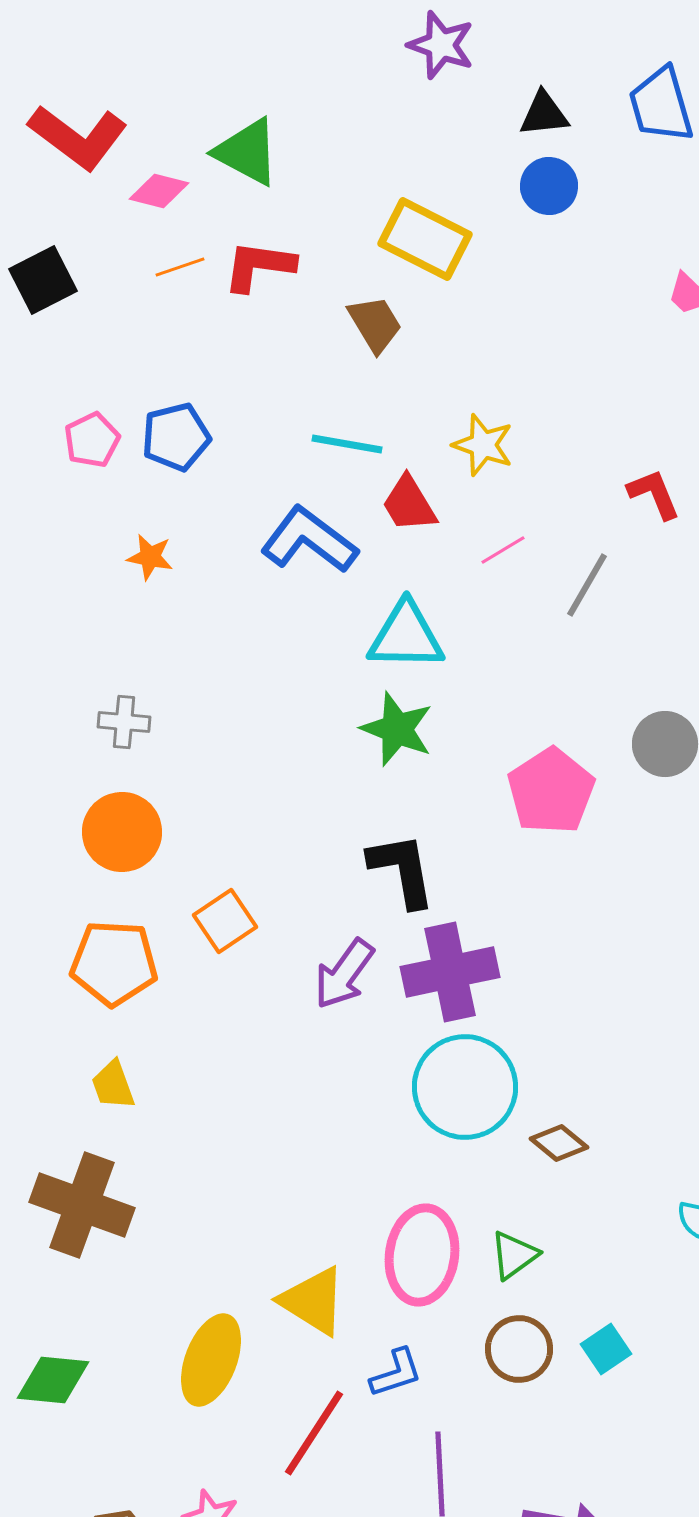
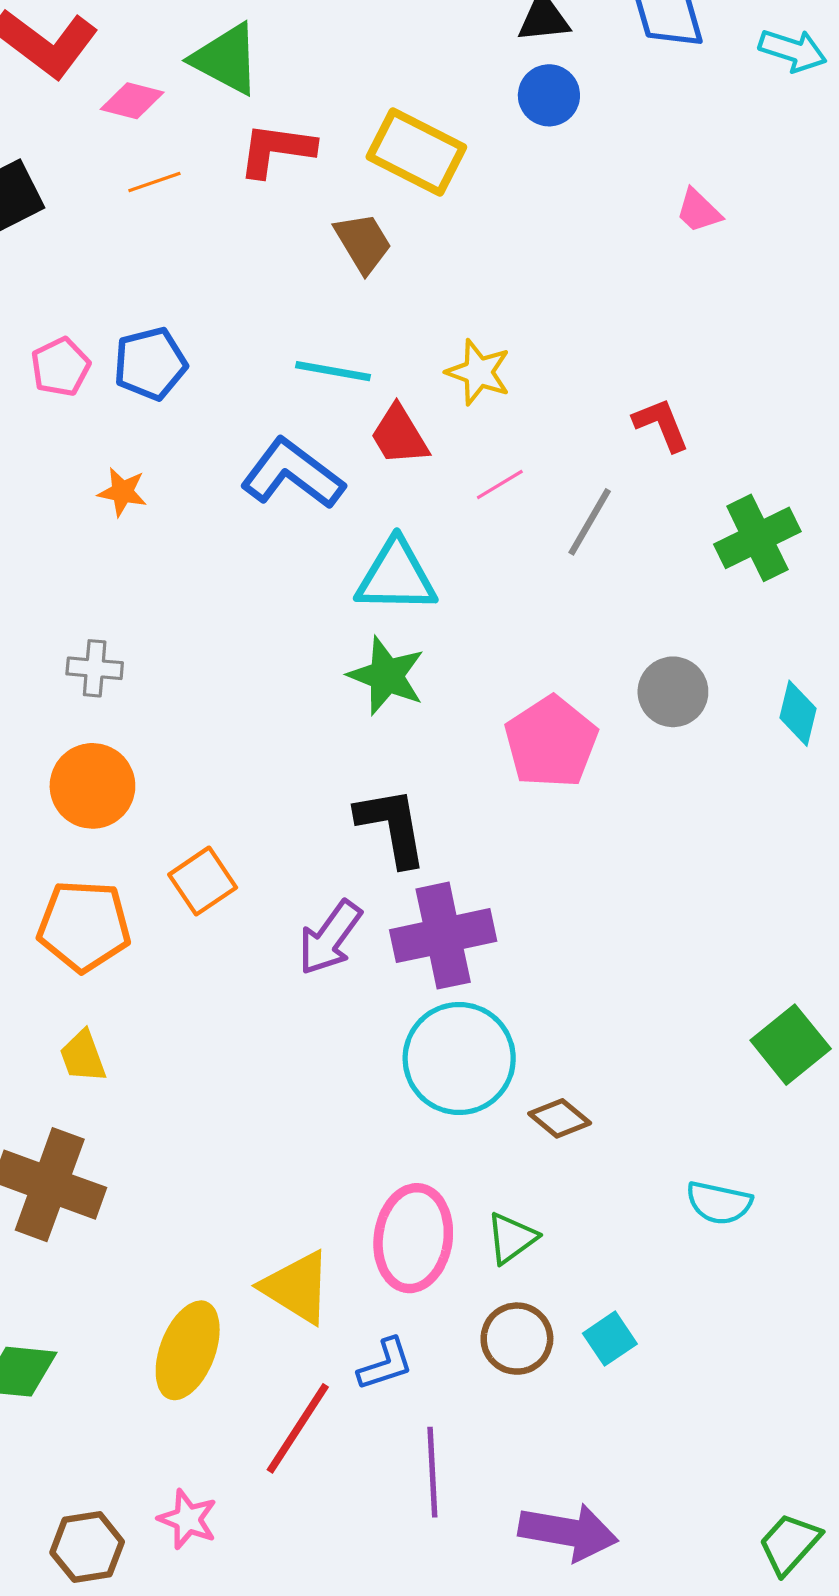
red L-shape: (259, 266) -> (276, 150), moved

